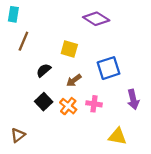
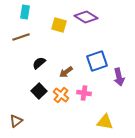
cyan rectangle: (13, 14) -> (25, 12), moved
brown line: (23, 41) -> (21, 37), turned 48
yellow square: (69, 49) -> (59, 25), moved
purple arrow: (133, 99) -> (119, 77), moved

